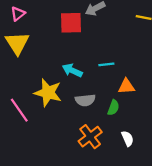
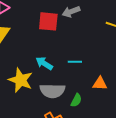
orange triangle: (126, 86) -> (100, 84), moved
gray semicircle: (85, 100) -> (52, 91), size x1.4

